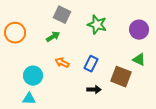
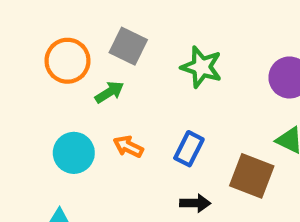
orange circle: (15, 33) -> (68, 61), moved
cyan circle: (33, 76) -> (74, 153), moved

